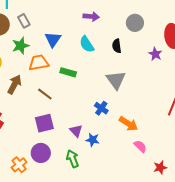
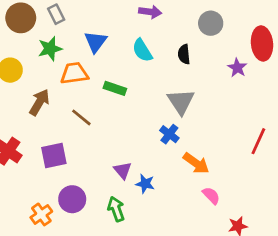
blue cross: (101, 108) -> (169, 134), moved
purple square: (44, 123) -> (54, 155), moved

